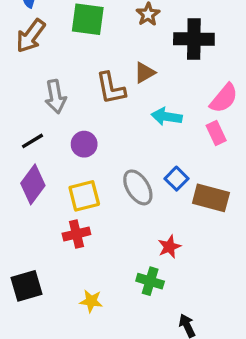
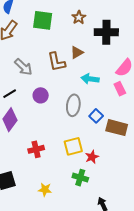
gray arrow: (55, 97) -> (23, 67), turned -36
gray ellipse: (138, 187) -> (73, 105), moved, turned 40
yellow square: (84, 196) -> (73, 146), moved

